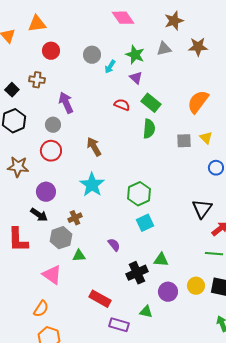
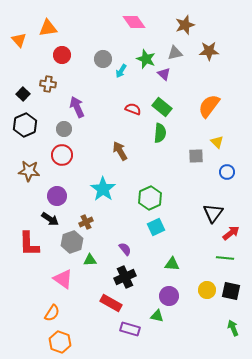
purple triangle: (136, 78) -> (164, 74), moved
gray square: (184, 141) -> (196, 156), moved
brown arrow: (94, 147) -> (120, 151), moved
black cross: (137, 273) -> (125, 277), moved
purple circle: (168, 292) -> (169, 296), moved

